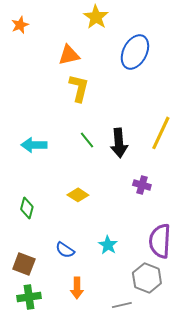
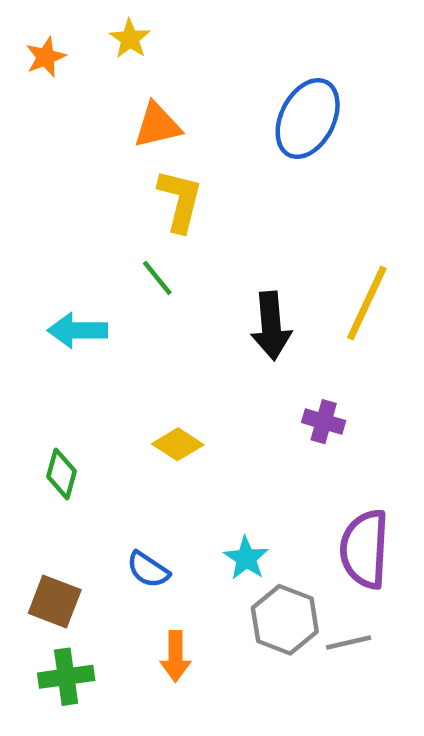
yellow star: (96, 17) -> (130, 39), moved, size x0.7
green line: (87, 140) -> (157, 278), moved
gray hexagon: (147, 278) -> (285, 620), moved
gray line: (122, 305) -> (349, 643), moved

